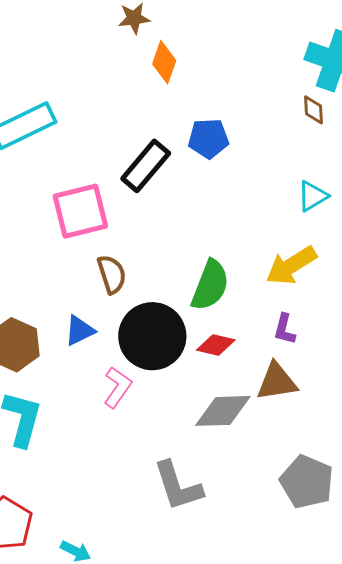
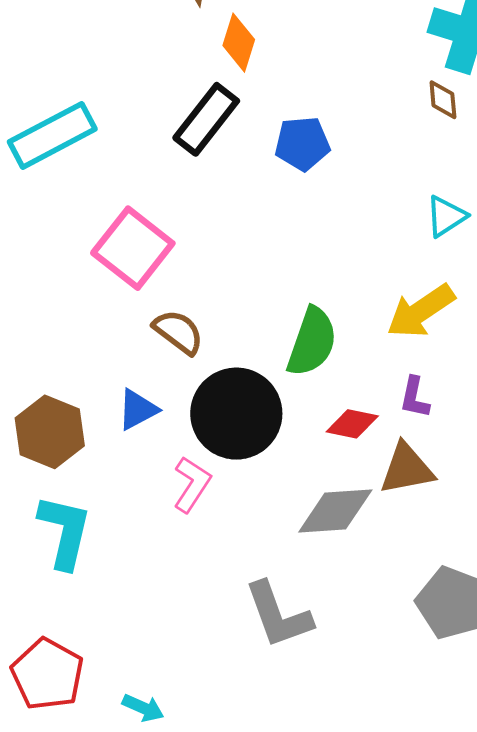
black rectangle: (146, 166) -> (206, 119), moved
pink square: (80, 211) -> (133, 248), turned -36
brown semicircle: (112, 274) -> (178, 332), turned -33
red diamond: (216, 345) -> (352, 424), moved

